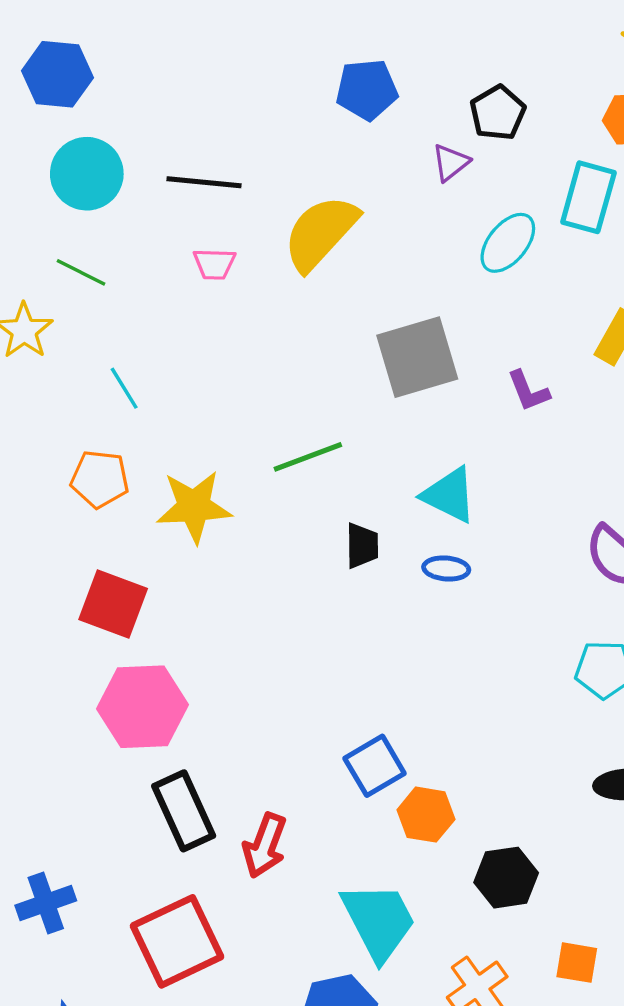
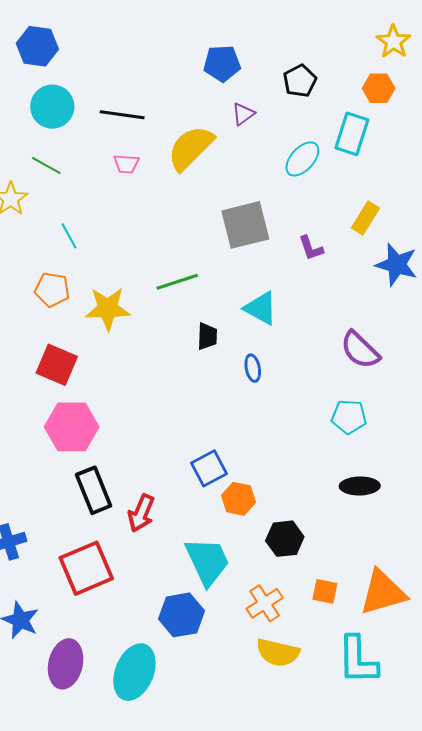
purple triangle: (451, 163) -> (243, 114), moved
blue ellipse: (446, 569) -> (253, 368), moved, turned 72

